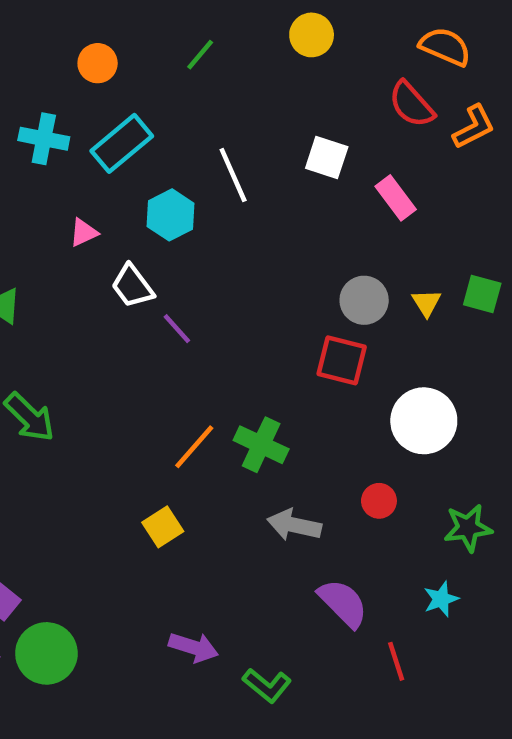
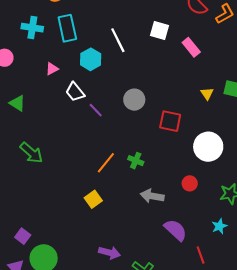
cyan rectangle: (122, 143) -> (67, 28), turned -60
gray circle: (364, 300) -> (134, 100), moved
green cross: (261, 445) -> (136, 161), size x0.7

